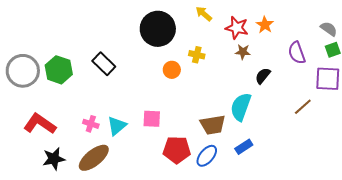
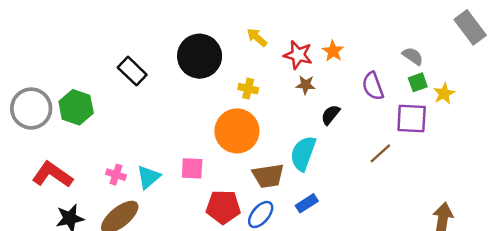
black rectangle: (104, 64) -> (132, 71), moved
orange circle: (172, 70) -> (237, 131), moved, size x2.0

